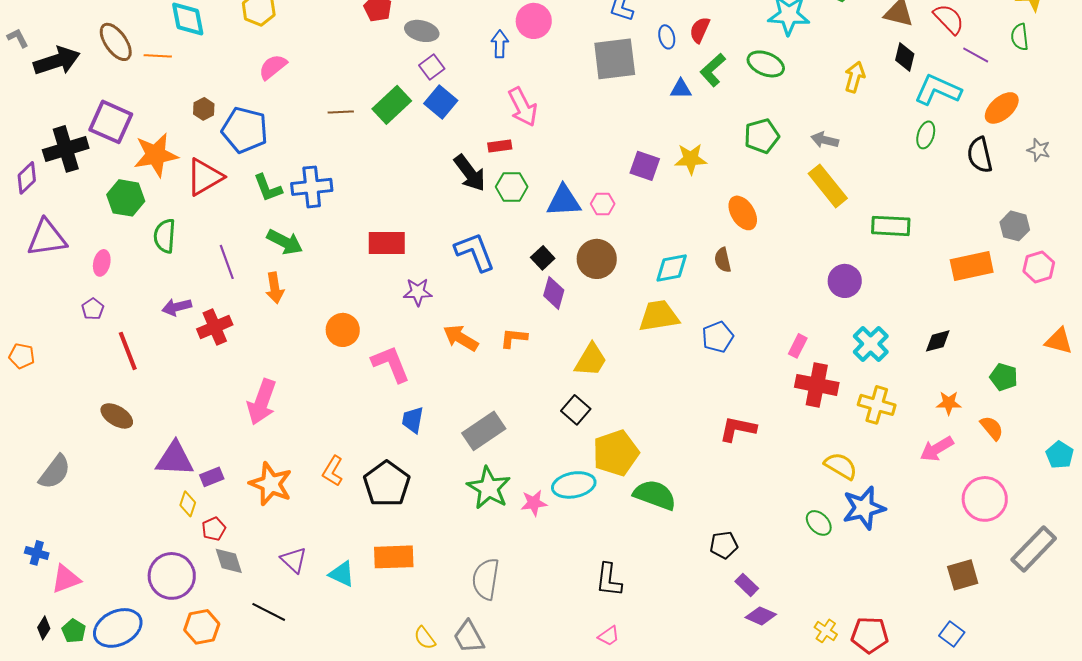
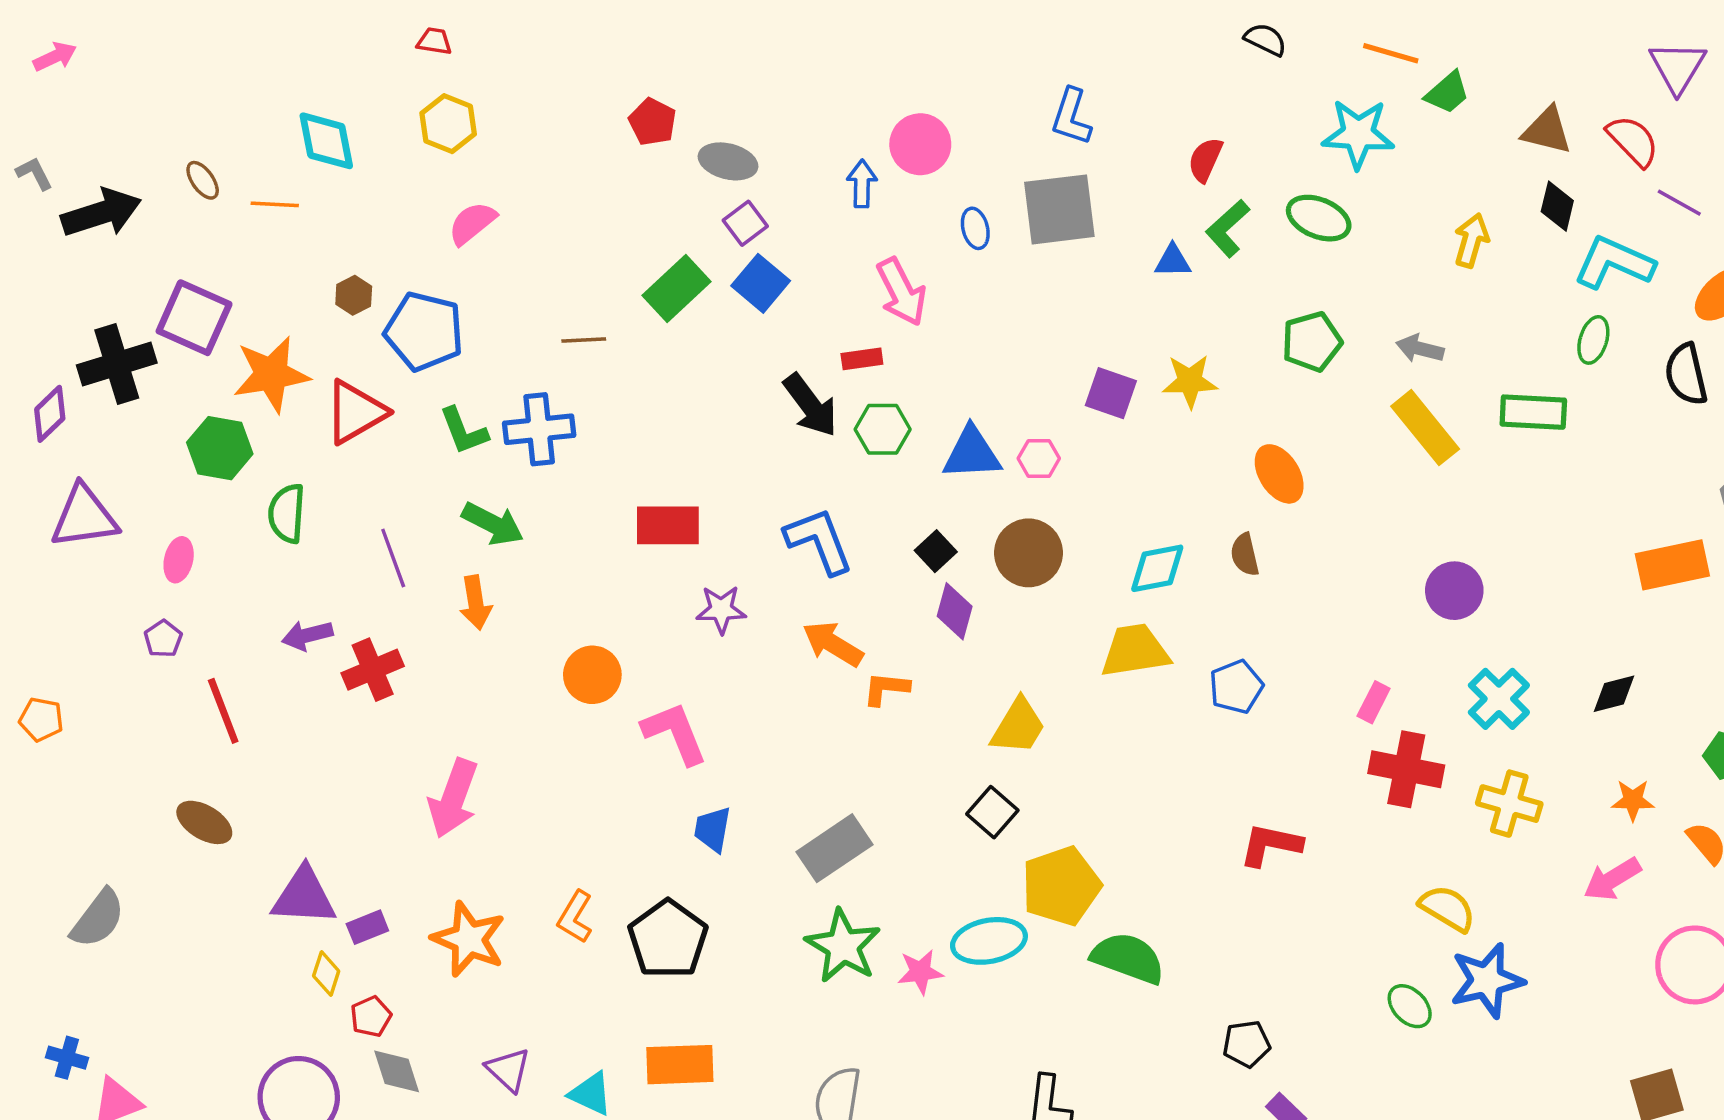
blue ellipse: (667, 37) -> (975, 228), moved
brown ellipse: (116, 42) -> (203, 180), size x0.6
brown line: (341, 112) -> (584, 340), moved
green rectangle: (891, 226) -> (1533, 412), moved
orange arrow: (461, 338) -> (833, 644), moved

